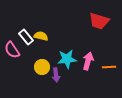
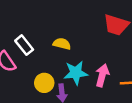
yellow semicircle: (41, 36) -> (62, 44), moved

